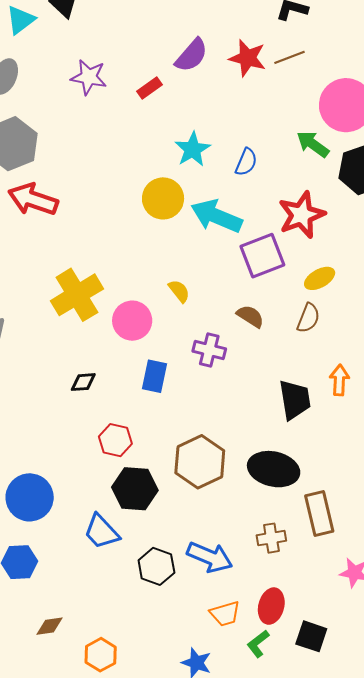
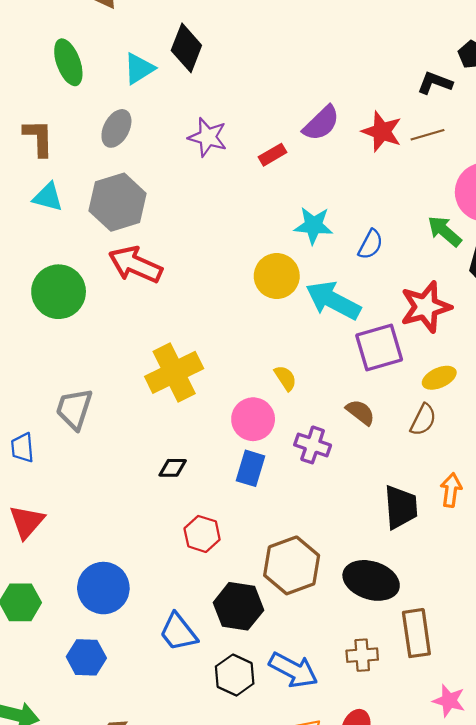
cyan star: (193, 149) -> (313, 225), turned 30
pink circle: (132, 321) -> (253, 419), moved
black hexagon: (135, 489) -> (238, 606), moved

